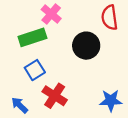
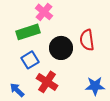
red semicircle: (110, 18) -> (87, 40), moved
black circle: (86, 46) -> (61, 48), moved

